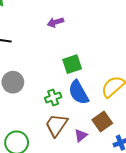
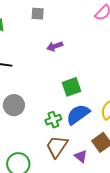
blue semicircle: (78, 92) -> (78, 114), turned 85
purple triangle: (81, 135) -> (81, 156), turned -40

